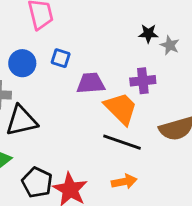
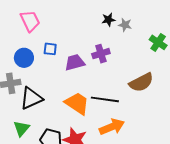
purple cross: (143, 81) -> (101, 54), moved
orange trapezoid: (121, 108) -> (77, 103), moved
orange arrow: (124, 182) -> (112, 127), size x1.4

